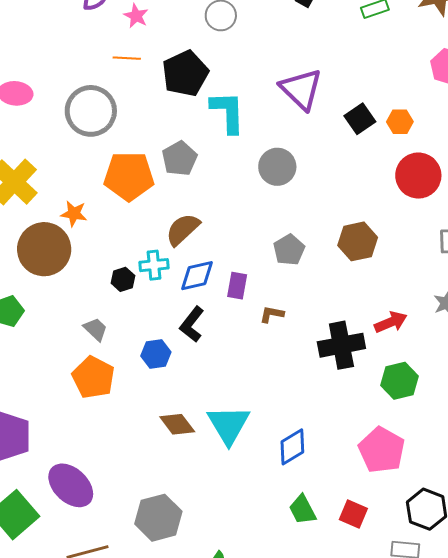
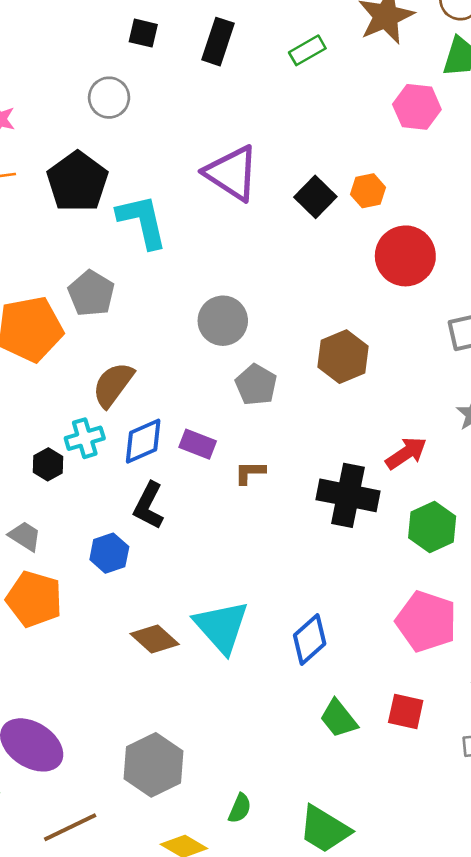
gray circle: (277, 167) -> (223, 321), moved
purple rectangle: (237, 286) -> (198, 444), turned -68
black cross: (341, 345) -> (348, 495), turned 33

